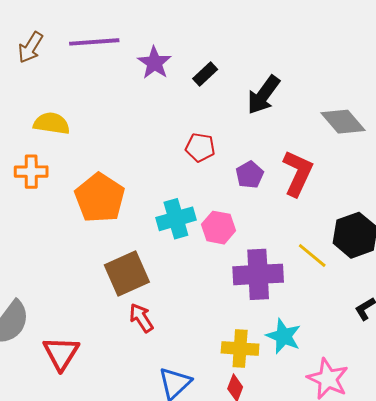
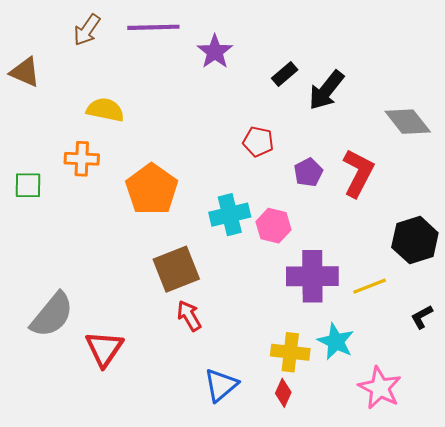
black rectangle: (205, 74) -> (285, 74), moved
yellow line: (312, 255) -> (370, 286), moved, turned -64

